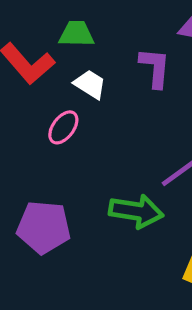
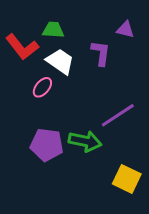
white trapezoid: (90, 84) -> (60, 61), size x1.4
purple pentagon: (44, 227) -> (47, 145), moved

